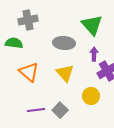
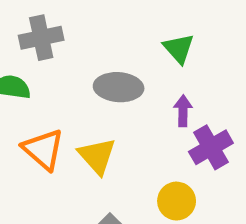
green triangle: (92, 25) -> (179, 48), size x0.7
yellow triangle: (65, 73) -> (97, 156), moved

